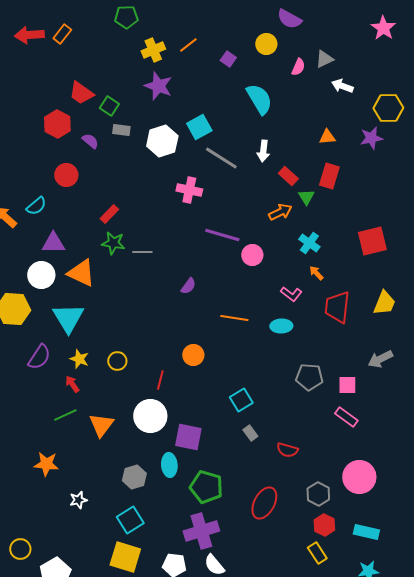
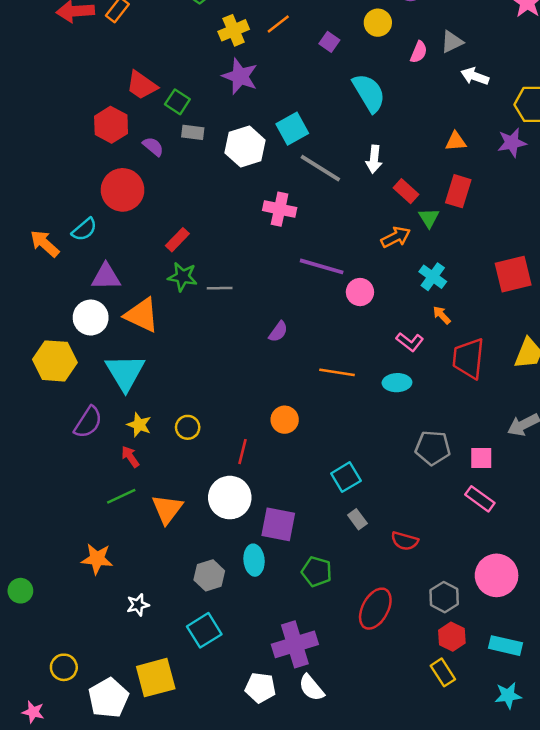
red circle: (66, 175) -> (123, 190), size x1.4
green pentagon: (206, 487) -> (317, 572), moved, size x0.7
yellow square: (125, 557) -> (156, 678), moved, turned -32

